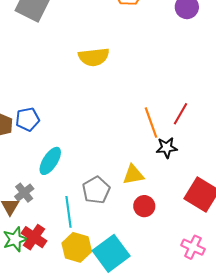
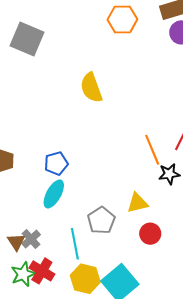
yellow semicircle: (94, 57) -> (91, 88), turned 80
blue pentagon: (28, 119) -> (56, 163), moved
gray cross: (24, 193) -> (31, 239), moved

